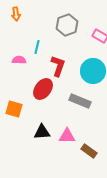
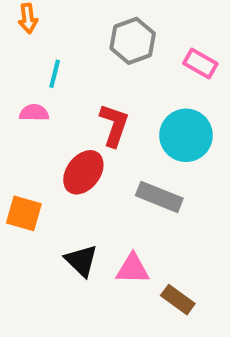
cyan line: (37, 47) -> (55, 74), moved
black triangle: (42, 132) -> (81, 261), turned 48

